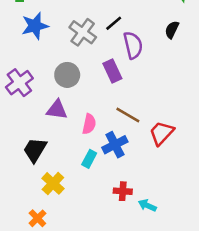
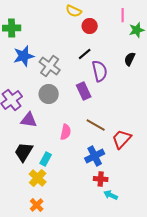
gray cross: (83, 32) -> (50, 66), moved
purple triangle: (57, 110) -> (29, 120), moved
blue cross: (115, 145) -> (95, 156), moved
cyan rectangle: (89, 159) -> (46, 159), moved
red cross: (123, 191) -> (101, 179), moved
orange cross: (37, 218) -> (37, 205), moved

